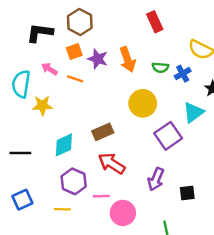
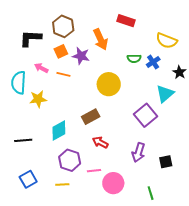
red rectangle: (155, 22) -> (126, 21), turned -42
orange arrow: (127, 59) -> (101, 39), moved
yellow circle: (143, 103) -> (109, 84), moved
red arrow: (112, 163) -> (100, 142), size x0.7

